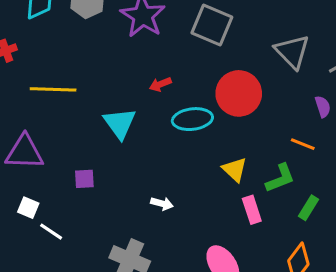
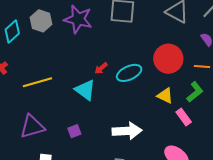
red arrow: (160, 84) -> (101, 68), moved
red circle: (239, 93) -> (168, 59), moved
white arrow: (162, 204) -> (127, 131), size x2.0

